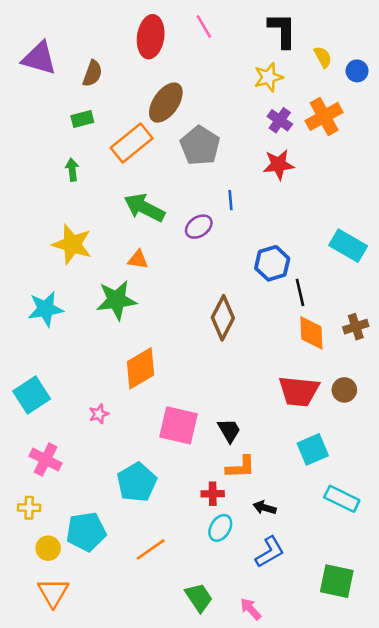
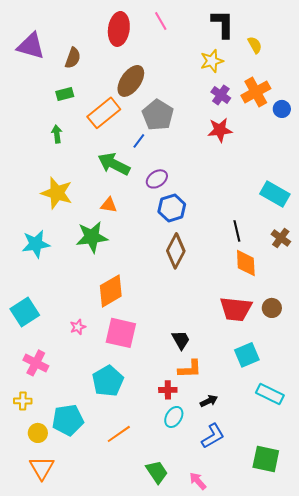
blue circle: (357, 71) -> (282, 109), moved
blue line: (230, 200) -> (139, 141), moved, turned 42
blue hexagon: (272, 263) -> (172, 208), moved
brown cross: (356, 327) -> (281, 238), moved, turned -36
pink square: (179, 425) -> (121, 333), moved
black arrow: (265, 508) -> (209, 401), turned 138

